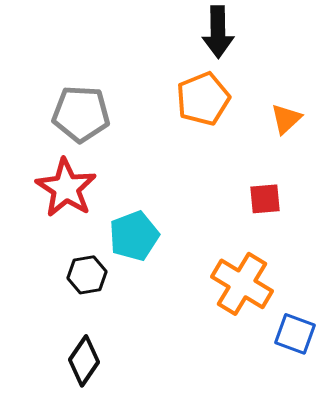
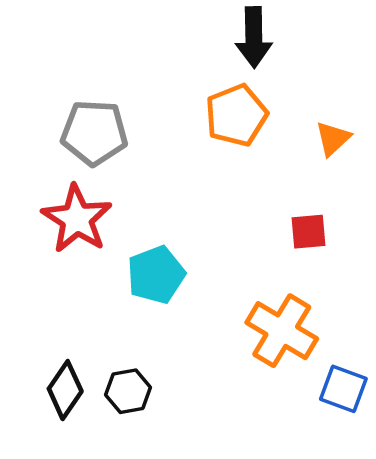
black hexagon: (87, 275) -> (128, 391), moved
black diamond: (84, 361) -> (65, 390), moved

